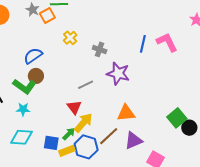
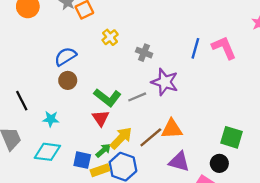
gray line: (86, 85) -> (137, 97), moved
green L-shape: (24, 86) -> (107, 97), moved
red triangle: (74, 107) -> (101, 118), moved
green square: (177, 118) -> (231, 137), turned -36
black circle: (189, 128) -> (219, 163), moved
brown line: (109, 136) -> (151, 137), moved
purple triangle: (133, 141) -> (179, 162), turned 36

